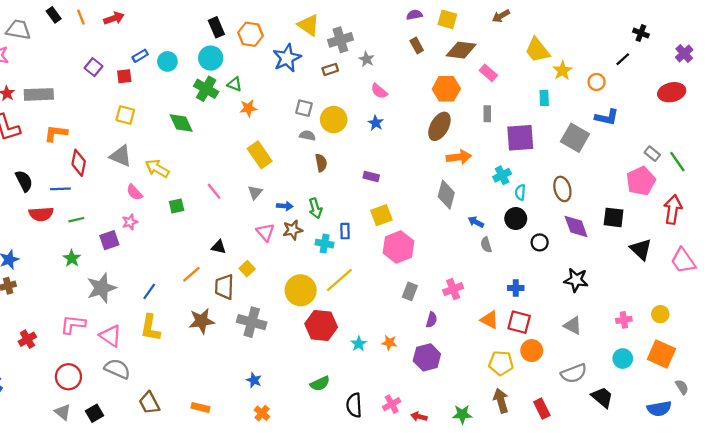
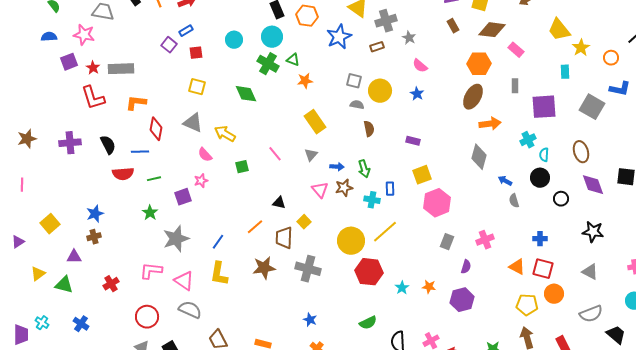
blue rectangle: (140, 56) -> (186, 31), moved

